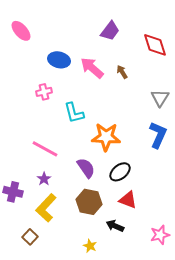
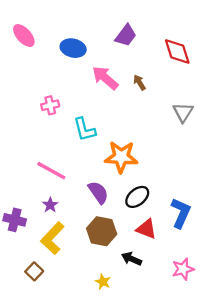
blue ellipse: (59, 60) -> (73, 48), moved
blue L-shape: (158, 135) -> (181, 213), moved

